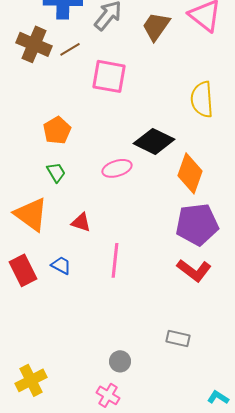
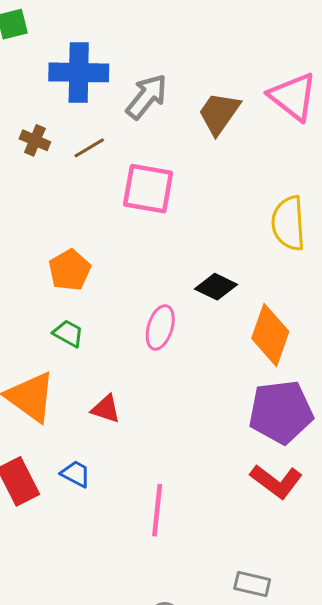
brown cross: (34, 44) -> (35, 140), size x0.6
black diamond: (154, 141) -> (216, 287), size x0.7
pink ellipse: (117, 168) -> (160, 327), turned -56
green trapezoid: (56, 172) -> (68, 333), turned -30
pink line: (115, 260) -> (157, 510), moved

